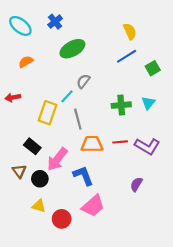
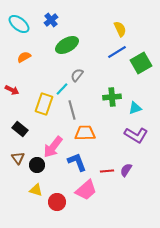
green square: (153, 68) -> (141, 63), size x1.5
red arrow: (13, 97) -> (12, 90), turned -144
cyan triangle: (148, 103) -> (135, 108), moved, turned 32
red line: (120, 142) -> (107, 171), moved
black rectangle: (32, 146) -> (20, 129), moved

